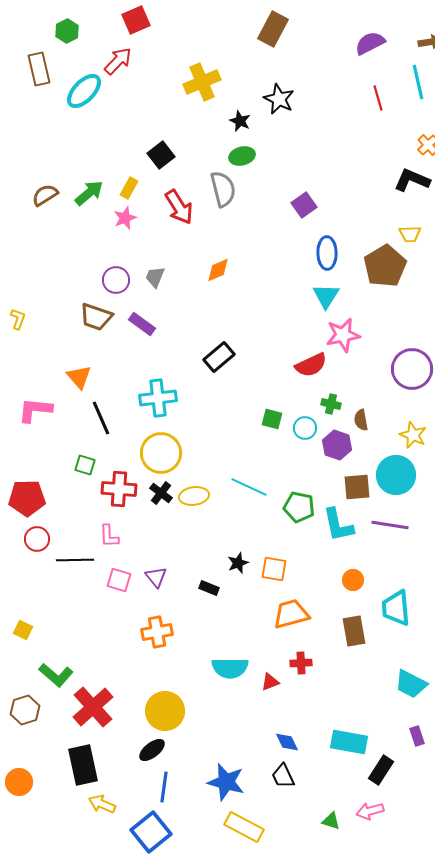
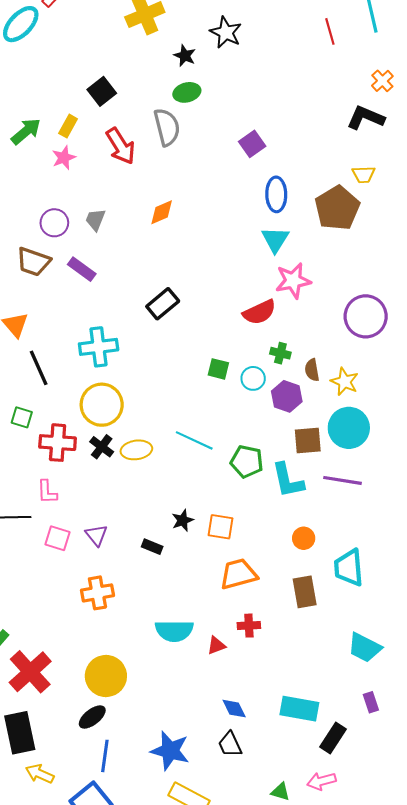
yellow star: (413, 435) -> (345, 382), moved

